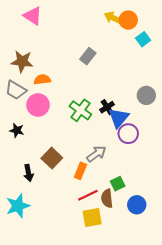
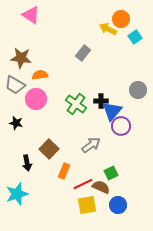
yellow arrow: (113, 18) -> (108, 29), moved
black cross: (107, 107) -> (101, 101), turned 32
orange rectangle: (80, 171) -> (64, 171), moved
brown semicircle: (107, 198) -> (101, 187), turned 120
blue circle: (137, 205) -> (118, 205), moved

